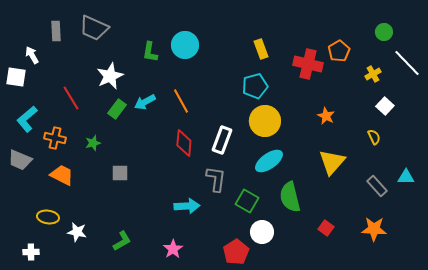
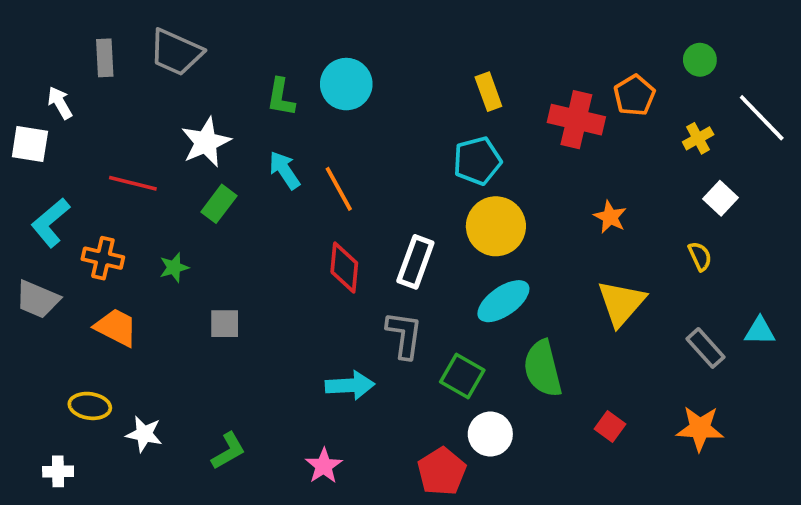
green circle: (384, 32) -> (700, 60), moved
red line: (71, 98) -> (133, 183), turned -45
cyan arrow: (145, 102) -> (284, 170), moved, turned 85

